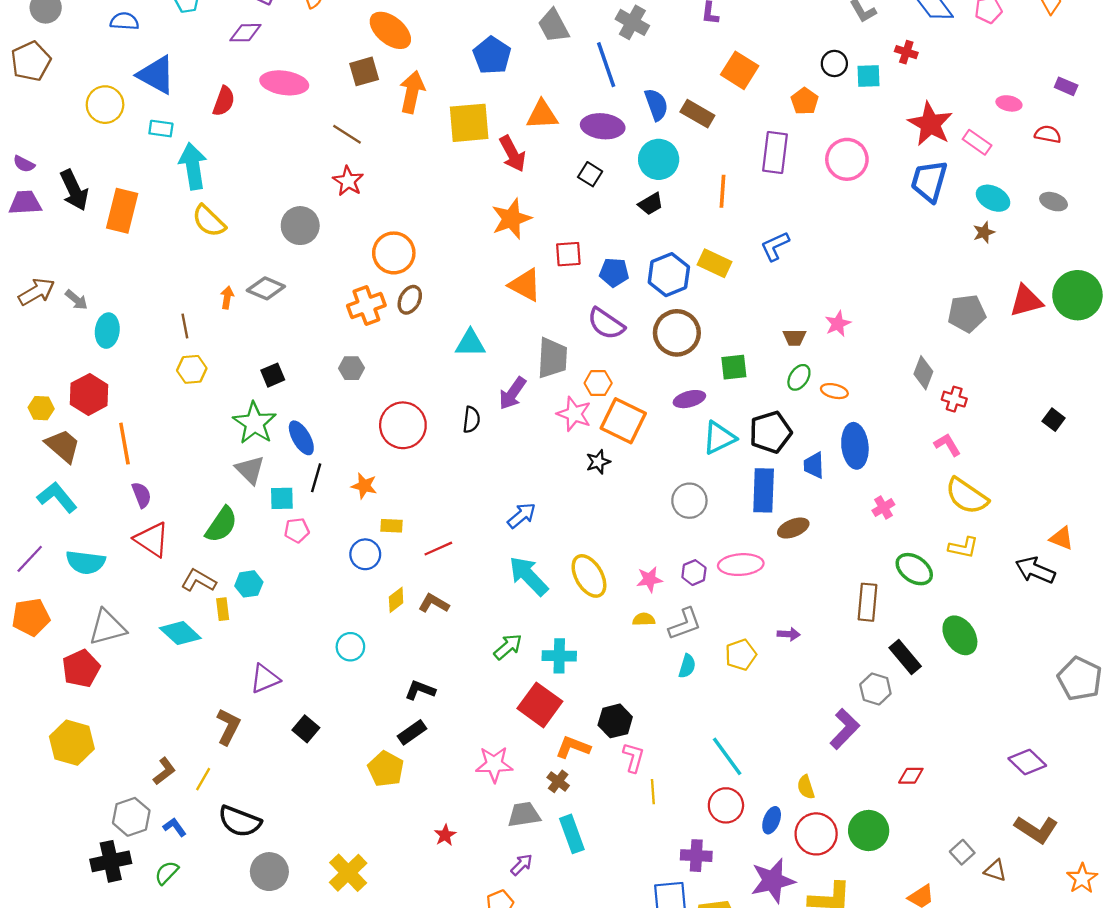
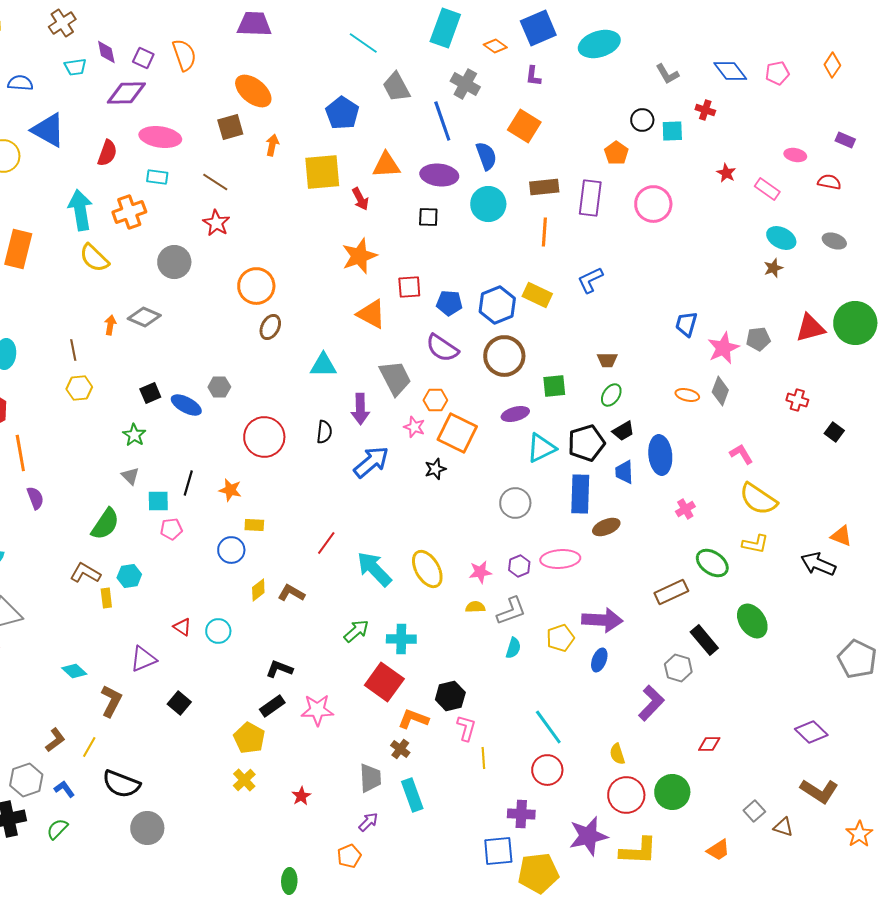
purple diamond: (245, 33) -> (126, 93), size x1.4
orange square: (740, 70) -> (524, 126), moved
orange arrow: (412, 92) -> (272, 145), size x0.6
brown rectangle: (697, 114) -> (544, 187), moved, turned -36
red star: (930, 124) -> (726, 173), size x0.5
cyan rectangle: (161, 129) -> (157, 177), moved
red arrow: (512, 154) -> (360, 199), size x0.7
black square: (590, 174) -> (428, 217), turned -30
blue trapezoid: (929, 181) -> (686, 324), moved, size x0.7
black trapezoid: (651, 204) -> (623, 431), moved
orange cross: (366, 305) -> (129, 212), moved
gray pentagon: (967, 313) -> (758, 339), size x0.7
pink star: (838, 324) -> (723, 348), moved, size x1.4
gray trapezoid: (552, 358) -> (395, 378), turned -30
orange ellipse: (834, 391) -> (687, 395), moved
purple arrow: (512, 393) -> (360, 409), turned -36
red cross: (954, 399) -> (797, 400), moved
pink star: (574, 414) -> (414, 427), size x0.7
green star: (255, 423) -> (134, 435), size x0.6
blue ellipse: (301, 438) -> (186, 405), moved, turned -32
gray triangle: (250, 470) -> (130, 476), size x0.7
blue arrow: (522, 515) -> (371, 462), moved, size x1.4
red triangle: (152, 539) -> (182, 627), moved, size x0.6
red line: (438, 549) -> (326, 543), moved, turned -30
brown rectangle: (867, 602) -> (671, 592), turned 60
cyan diamond: (180, 633) -> (74, 671), moved, size x0.7
purple arrow: (789, 634) -> (602, 620), size x2.0
pink star: (494, 764) -> (317, 710), moved
gray trapezoid: (524, 815) -> (370, 778), turned 96
blue ellipse: (772, 820) -> (599, 660), moved
yellow cross: (348, 873) -> (244, 780), moved, size x0.7

